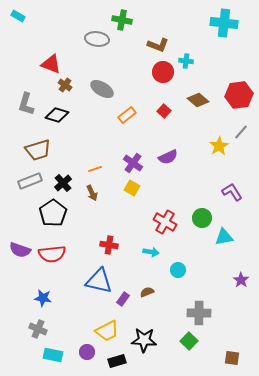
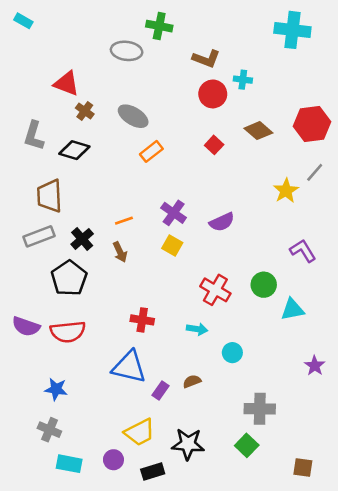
orange rectangle: (127, 115) -> (151, 151), moved
brown trapezoid: (38, 150) -> (49, 196), turned 104
purple semicircle: (168, 157) -> (222, 222), moved

